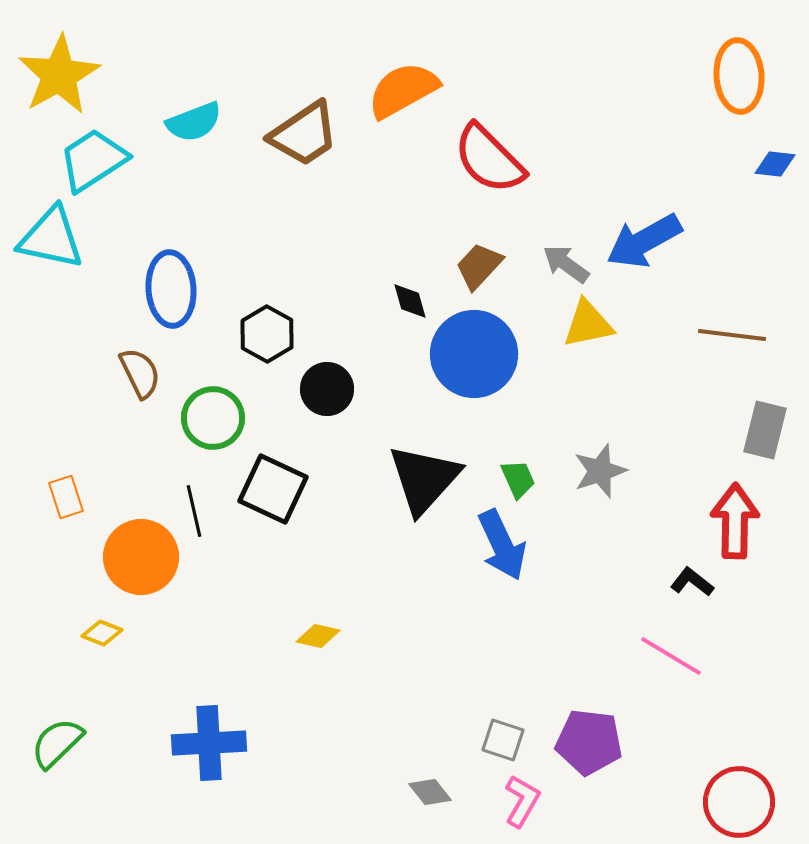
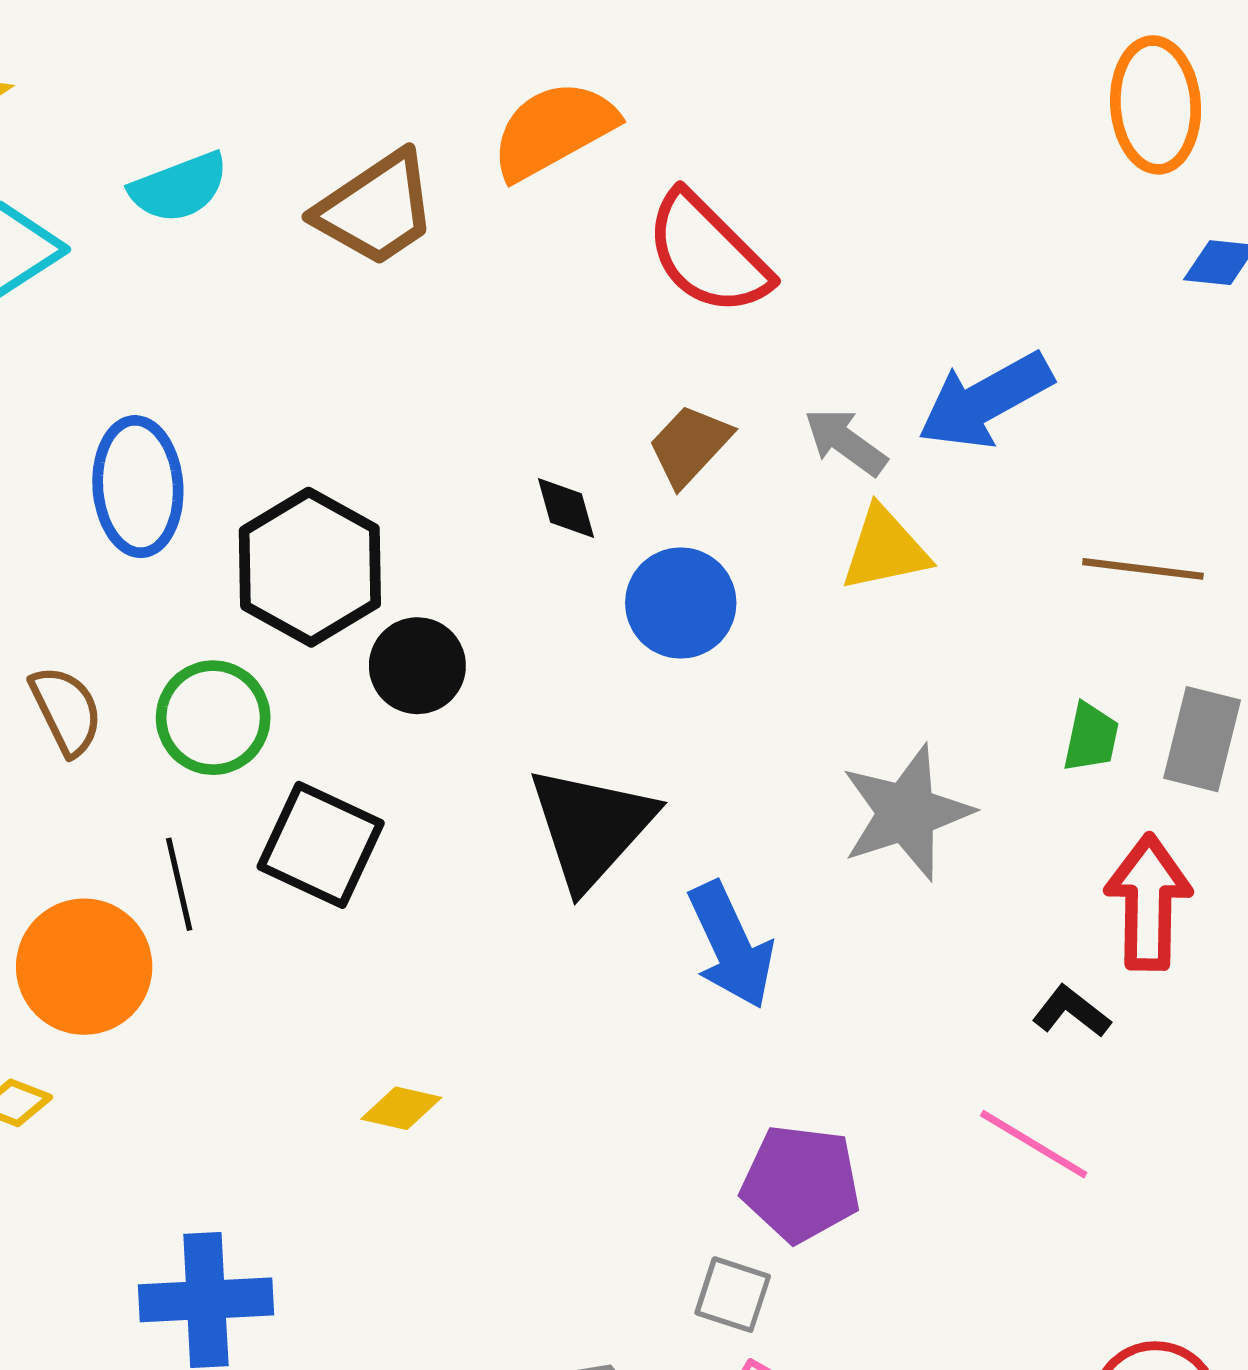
black hexagon: (267, 334) -> (310, 567), size x1.5
blue circle: (474, 354) -> (681, 603), size x0.7
brown semicircle: (140, 373) -> (66, 710), moved
gray star: (600, 471) -> (906, 813), size x1.4
green trapezoid: (518, 479) -> (1091, 737), moved, turned 36
purple pentagon: (589, 742) -> (801, 1183), moved

